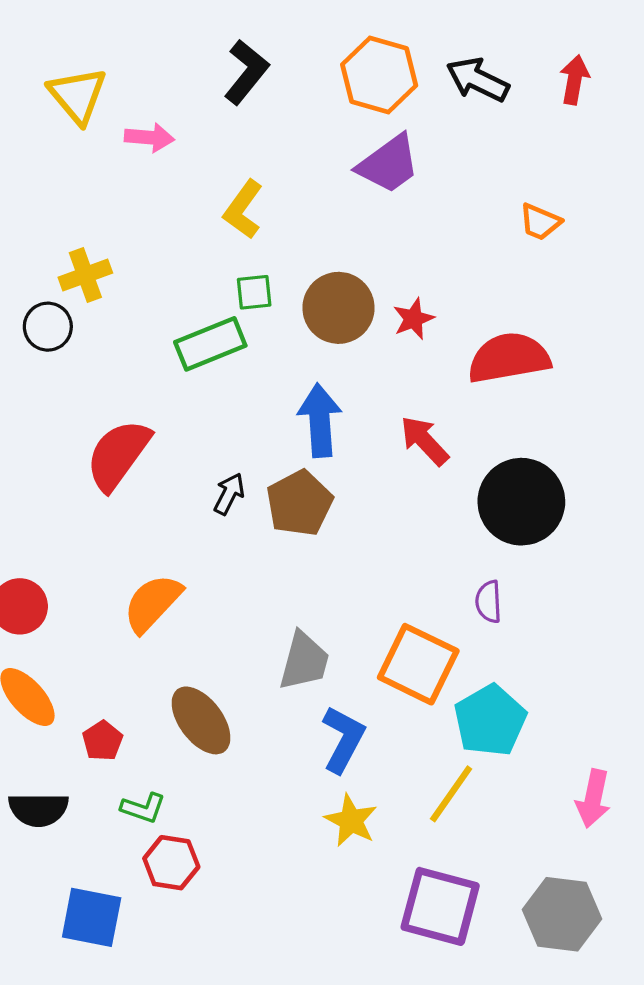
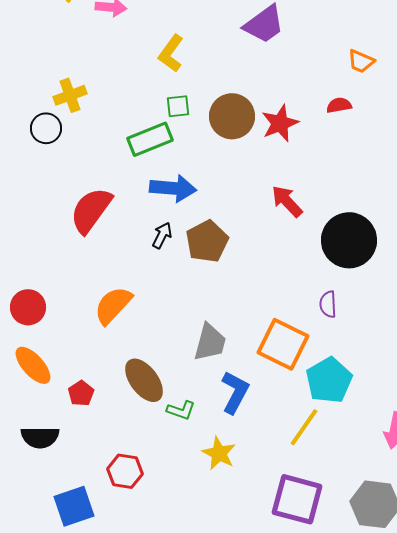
red star: (414, 319) -> (280, 123), size x1.4
red semicircle: (509, 358) -> (339, 105), moved, size x0.5
blue arrow: (320, 420) -> (173, 188), moved, turned 99
green L-shape: (143, 808) -> (181, 410), moved
yellow star: (351, 820) -> (219, 453), moved
blue square: (92, 917) -> (74, 506), turned -30

